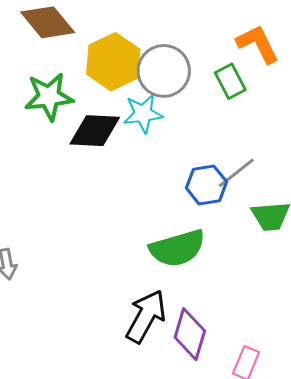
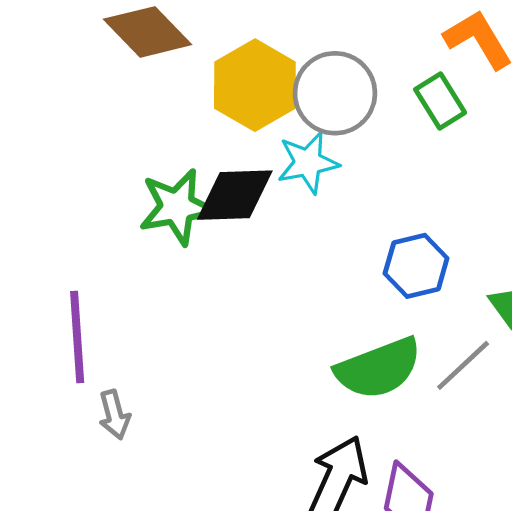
green star: (49, 97) -> (177, 207), moved
gray line: (236, 173) -> (463, 365), moved

